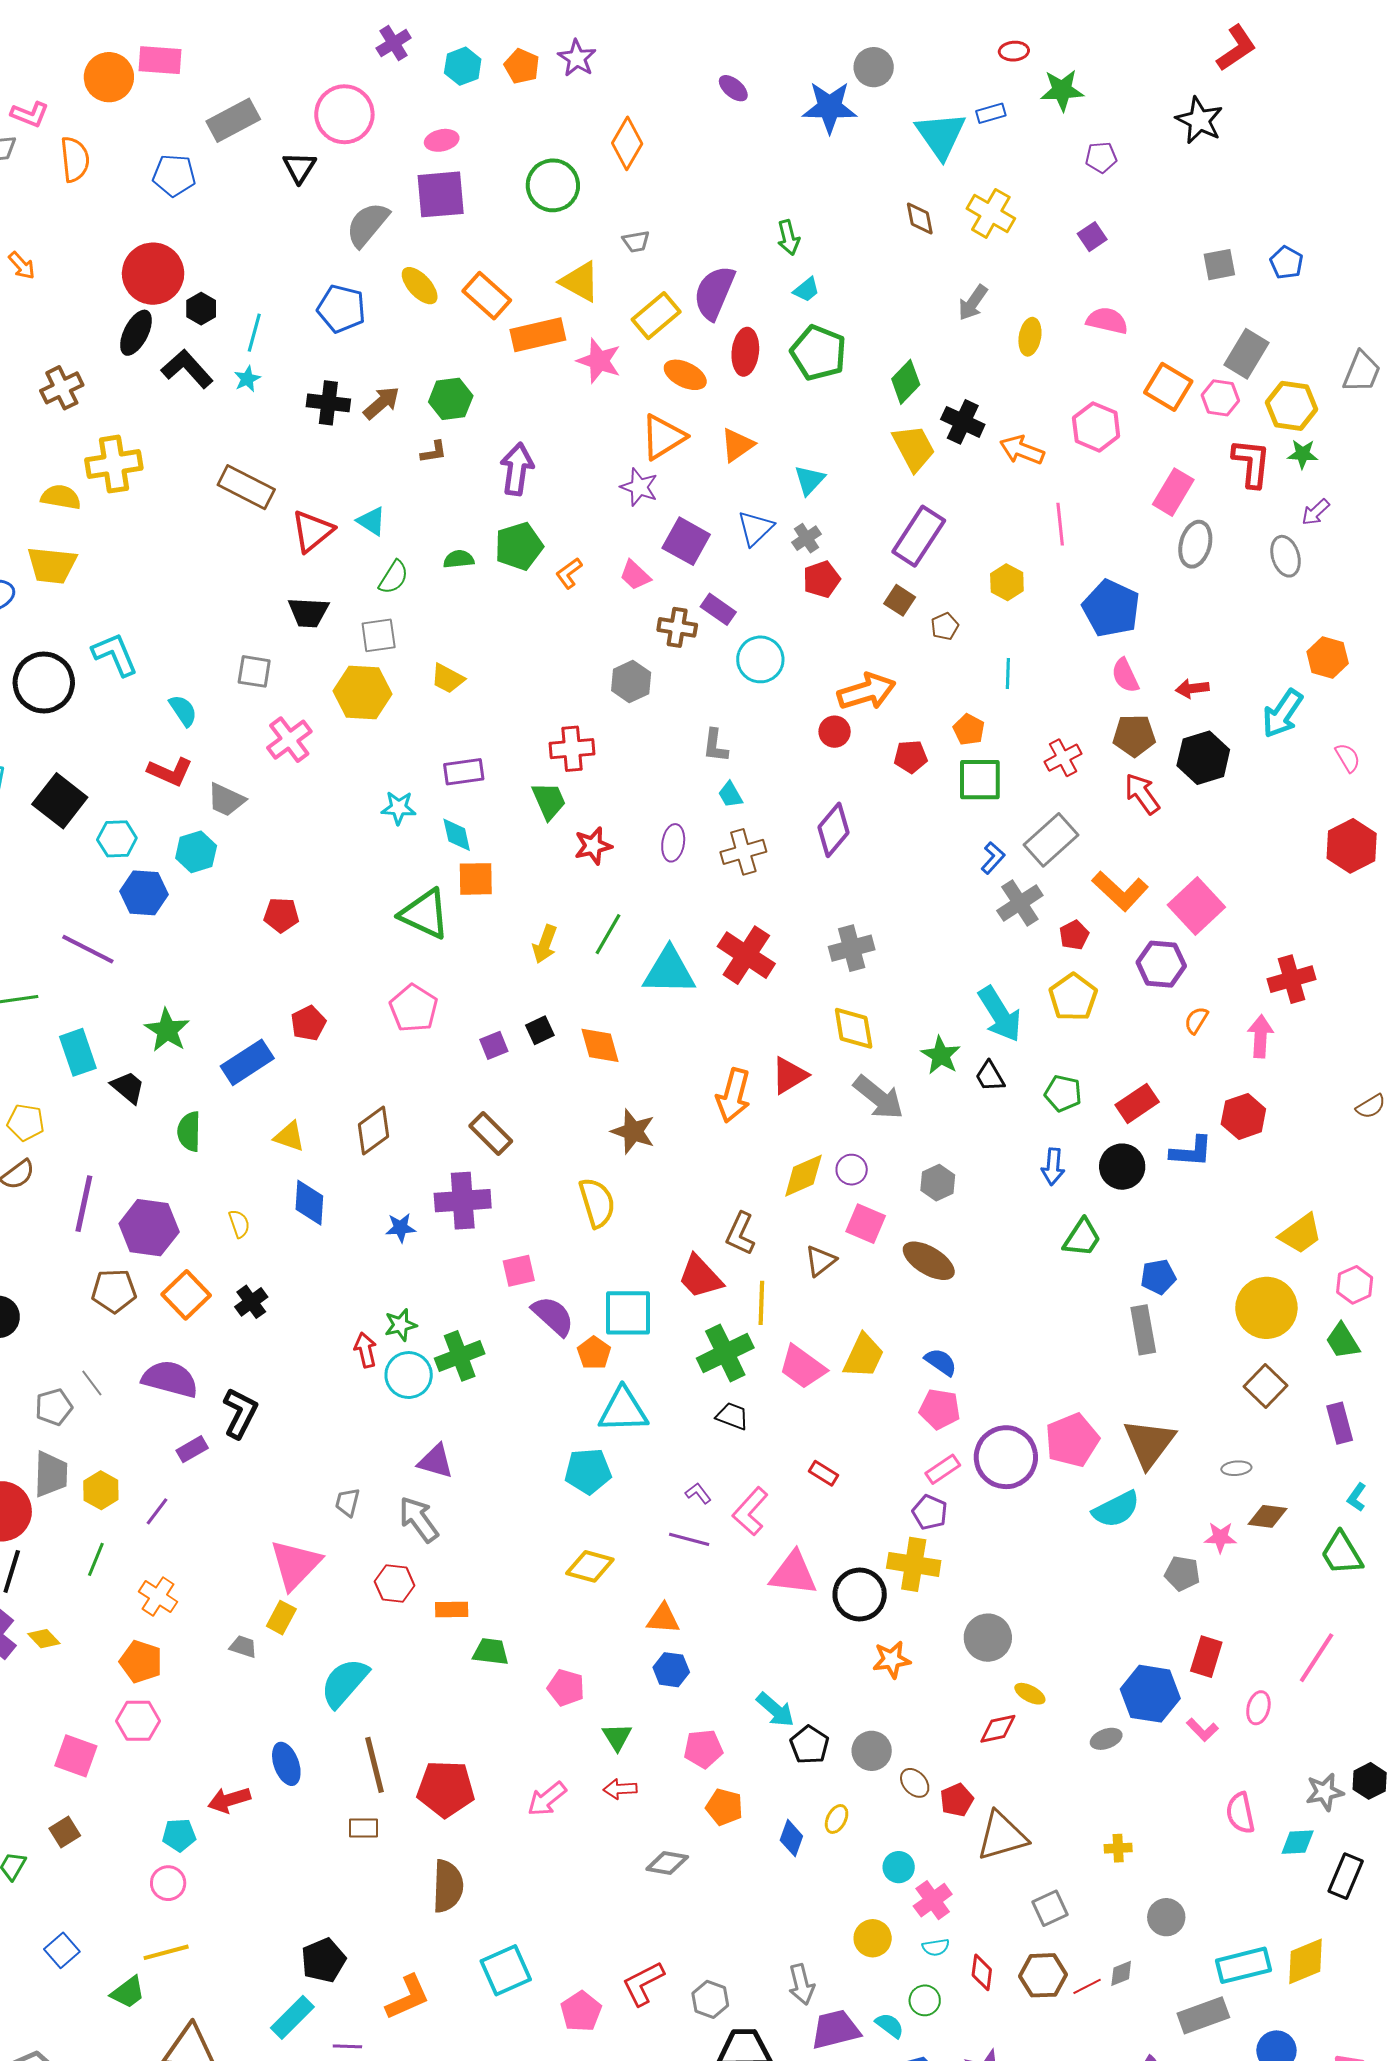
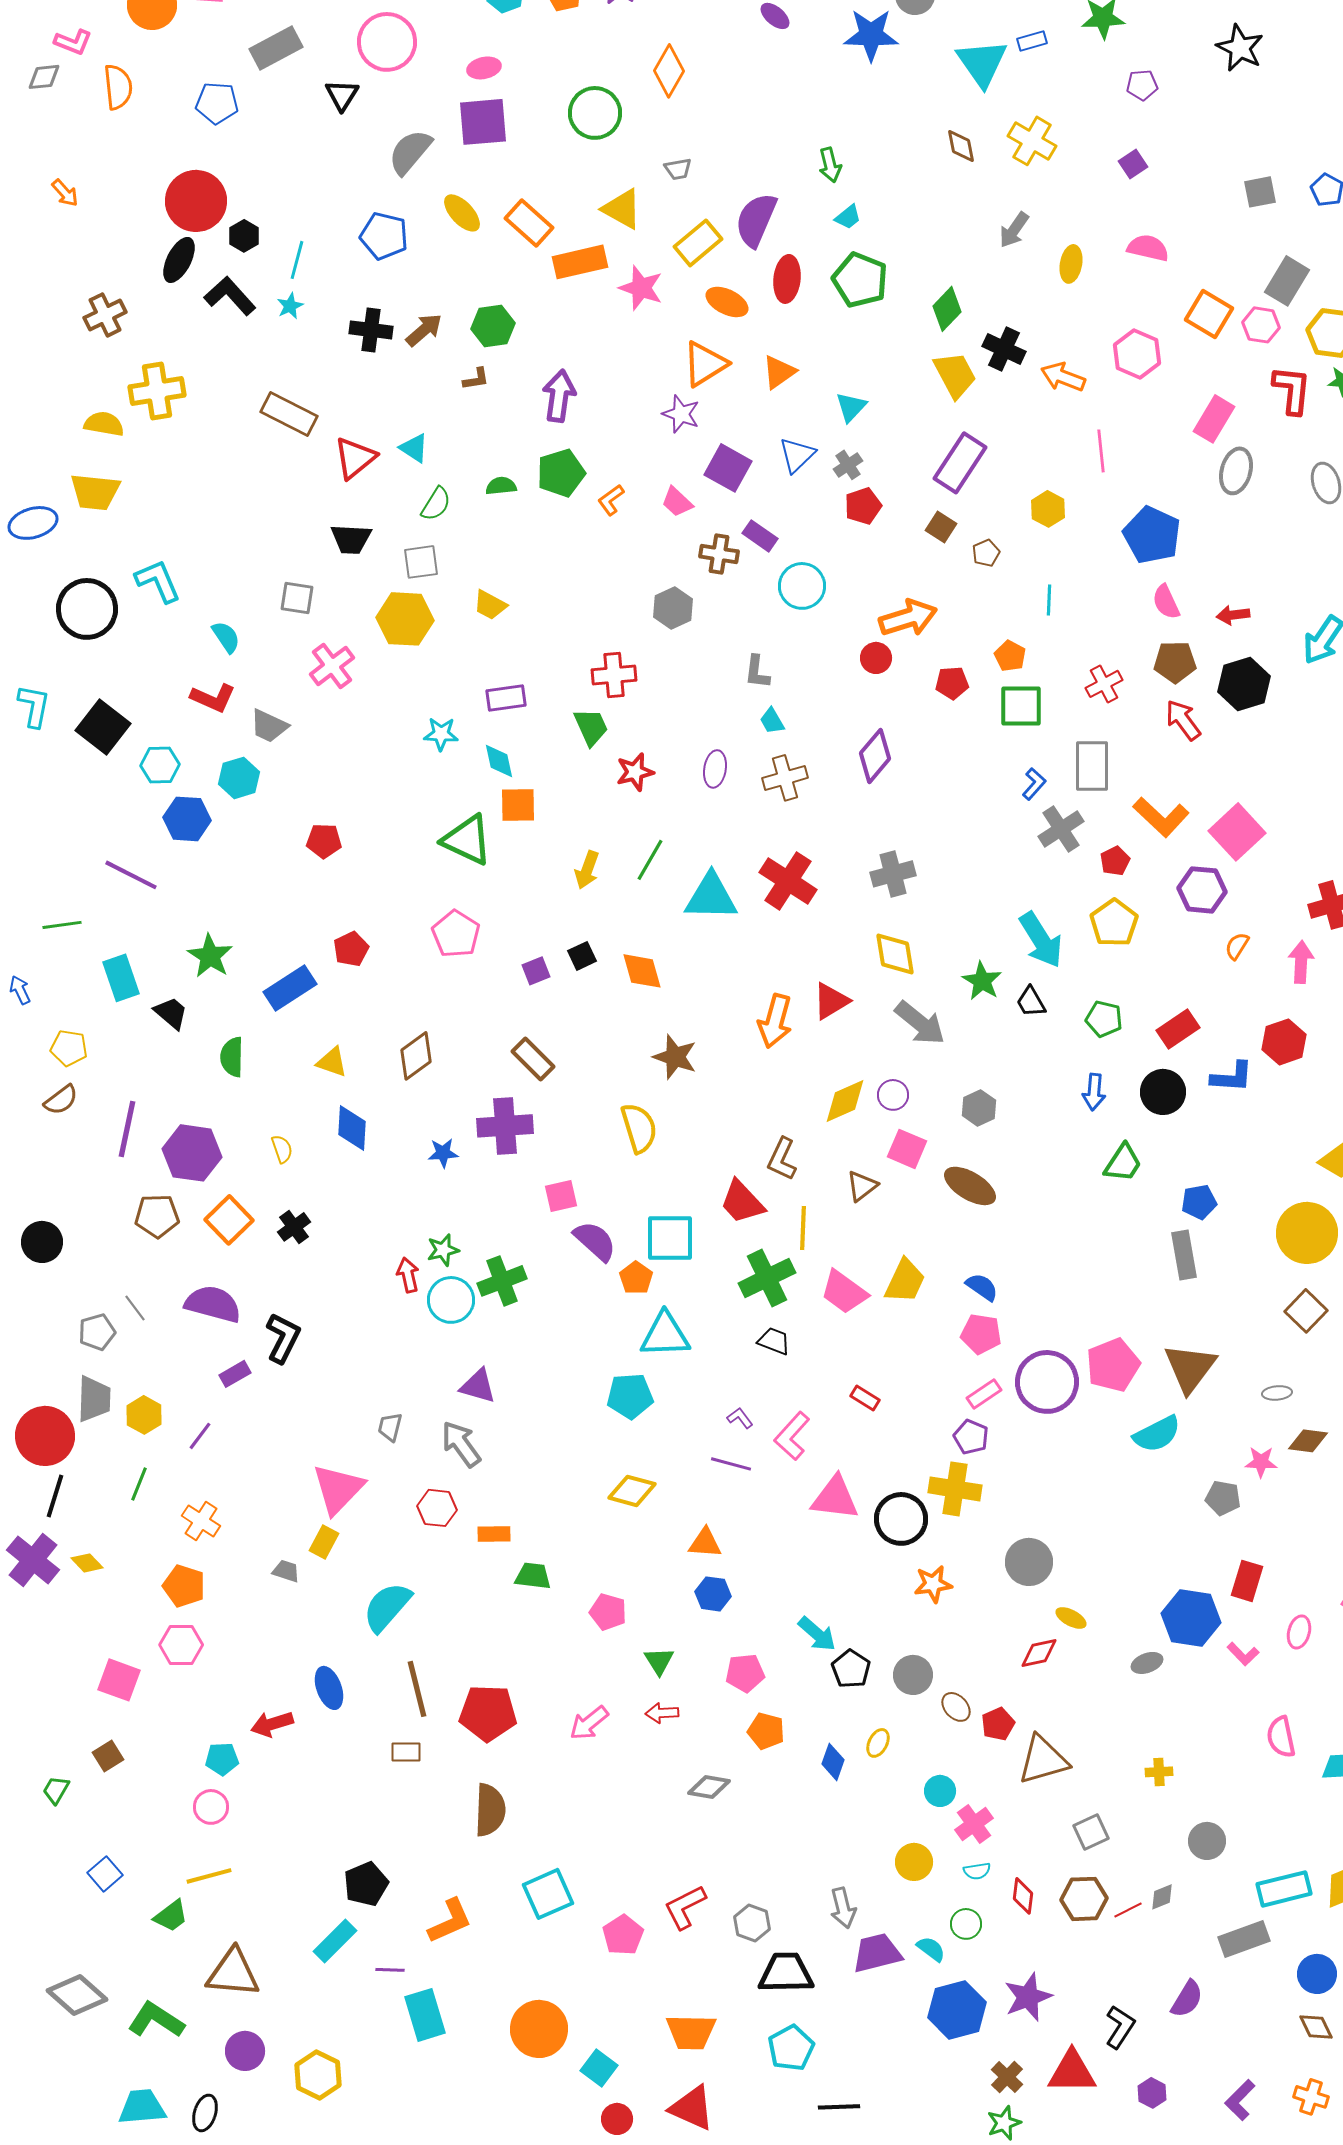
gray rectangle: (1051, 840) -> (1092, 766), turned -48

